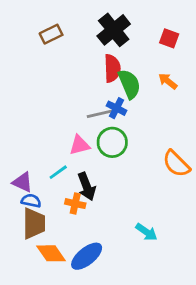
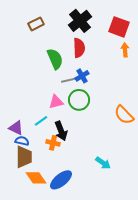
red square: (169, 38) -> (119, 27), size x1.5
orange arrow: (168, 81) -> (125, 50), moved, turned 48
green semicircle: (129, 84) -> (55, 59), moved
blue cross: (117, 108) -> (82, 76), turned 32

